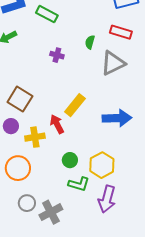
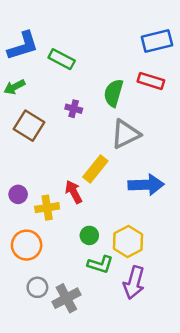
green semicircle: (90, 42) -> (113, 93), size x1.6
gray triangle: (113, 63) -> (126, 134), moved
brown square: (20, 99) -> (29, 126), moved

